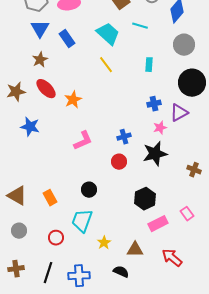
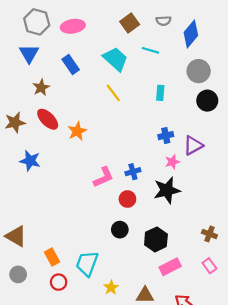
blue triangle: (40, 29) -> (29, 54), moved
black circle: (192, 83) -> (207, 101), moved, size x0.7
pink L-shape: (83, 141) -> (103, 177), moved
brown cross: (194, 170) -> (209, 234), moved
black circle: (89, 190) -> (120, 230), moved
orange rectangle: (50, 198) -> (52, 257), moved
pink rectangle: (187, 214) -> (209, 266), moved

